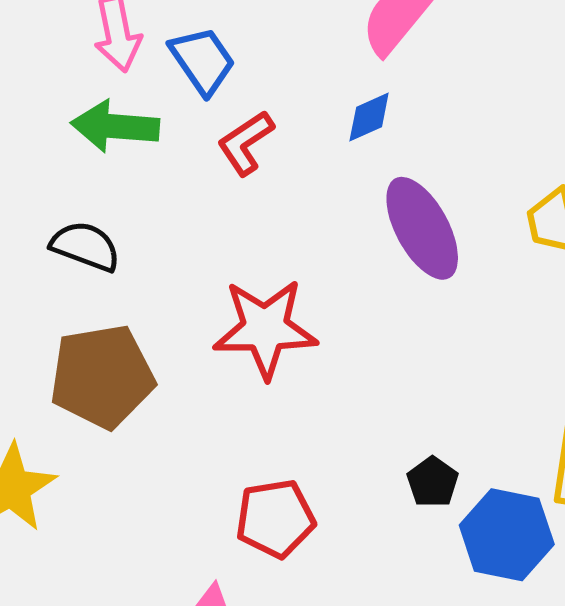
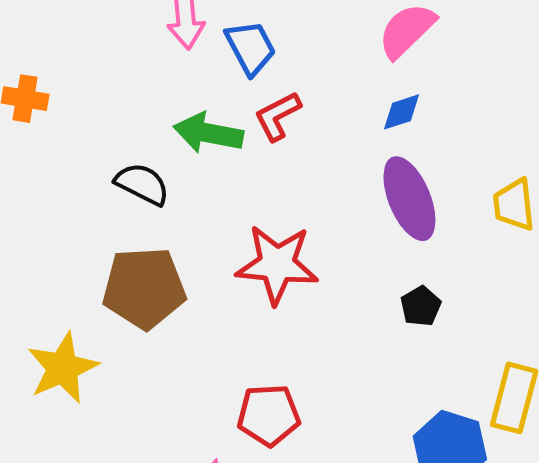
blue diamond: (369, 117) -> (401, 112), moved
green arrow: (115, 126) -> (208, 133), moved
black pentagon: (433, 482) -> (421, 306), moved

